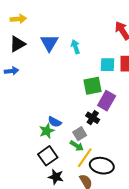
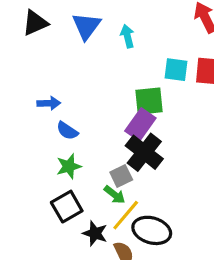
blue arrow: (11, 71) -> (49, 103), moved
purple rectangle: (107, 101) -> (140, 124), moved
black cross: (93, 118) -> (144, 152), size x1.6
blue semicircle: (55, 122) -> (67, 131), moved
black star: (56, 177) -> (95, 233), moved

